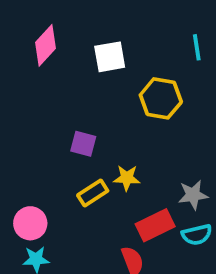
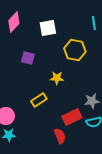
purple square: (83, 144) -> (28, 58), moved
yellow star: (127, 178) -> (57, 78), moved

